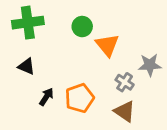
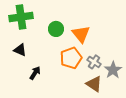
green circle: (82, 27) -> (56, 29), moved
gray star: (150, 65) -> (113, 70), moved, turned -30
orange pentagon: (80, 98) -> (71, 58), moved

